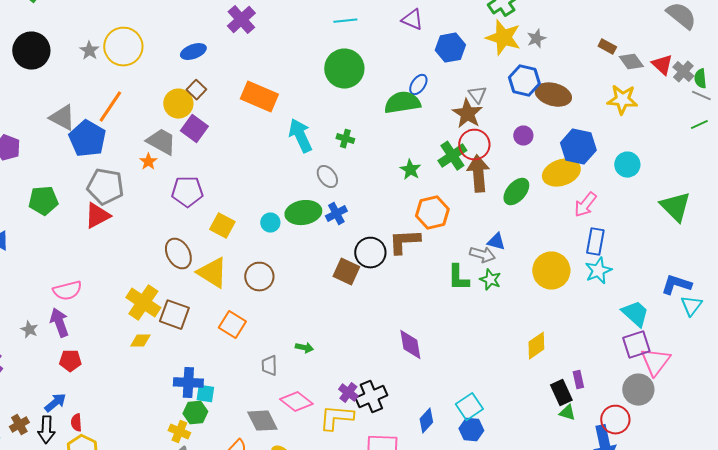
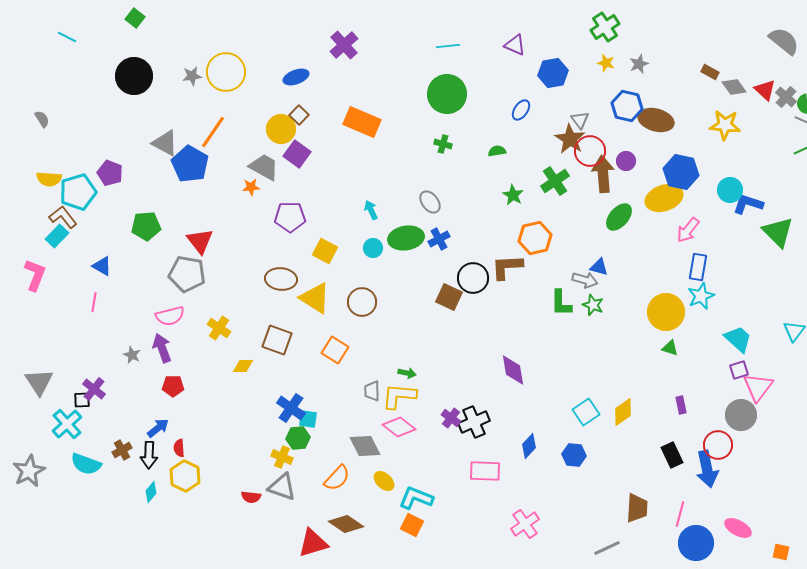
yellow star: (503, 38) -> (606, 63), size x0.5
gray star: (89, 51) -> (192, 76), turned 30
green semicircle: (402, 103) -> (497, 151), moved, size x0.5
cyan arrow: (300, 136) -> (371, 210), moved, size x0.6
green cross: (345, 139) -> (443, 144), moved
red circle: (474, 145) -> (590, 151), moved
orange star: (148, 162) -> (251, 187), turned 30
brown arrow: (478, 174) -> (603, 174), moved
gray pentagon: (105, 187) -> (187, 274), moved
red triangle: (97, 216) -> (200, 241), turned -40
brown ellipse: (178, 254) -> (281, 279), turned -56
yellow circle: (551, 271) -> (666, 312), moved
blue L-shape: (676, 285) -> (748, 204), moved
yellow cross: (143, 303) -> (219, 328), moved, size x0.7
purple square: (636, 345) -> (739, 370), size x0.7
yellow diamond: (536, 346) -> (623, 412), moved
blue cross: (188, 383) -> (291, 408), turned 32
black rectangle: (561, 393) -> (672, 455), moved
cyan square: (469, 407) -> (586, 412), moved
green triangle: (567, 413) -> (670, 348), moved
yellow L-shape: (336, 418) -> (399, 396), moved

